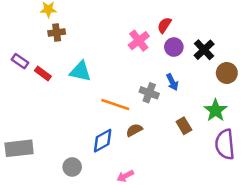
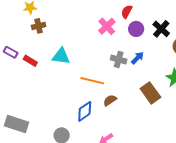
blue arrow: (172, 82) -> (137, 58), turned -104
gray cross: (149, 93) -> (119, 59), moved
brown rectangle: (184, 126) -> (150, 93), size x1.5
gray rectangle: (19, 148) -> (17, 124), turned 30

